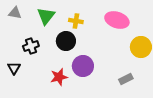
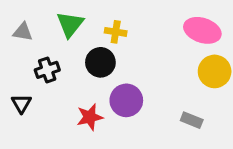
gray triangle: (15, 13) -> (23, 32), moved
pink ellipse: (117, 20) -> (202, 30), moved
gray rectangle: (126, 79) -> (192, 120), turned 48

